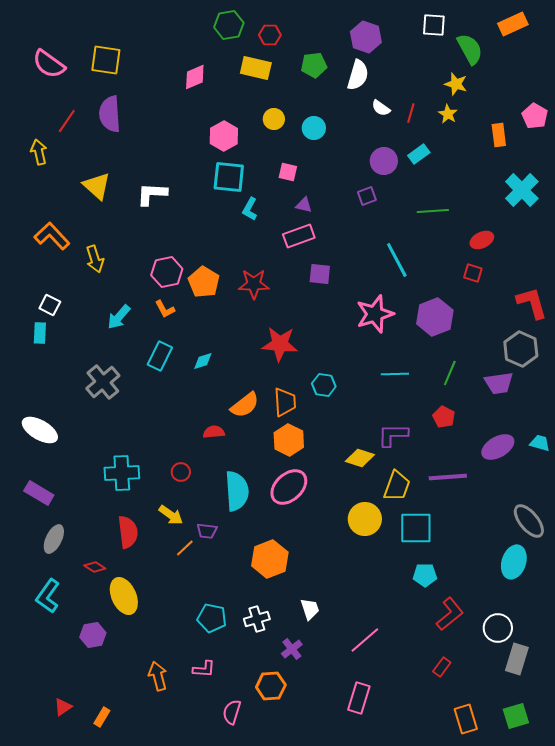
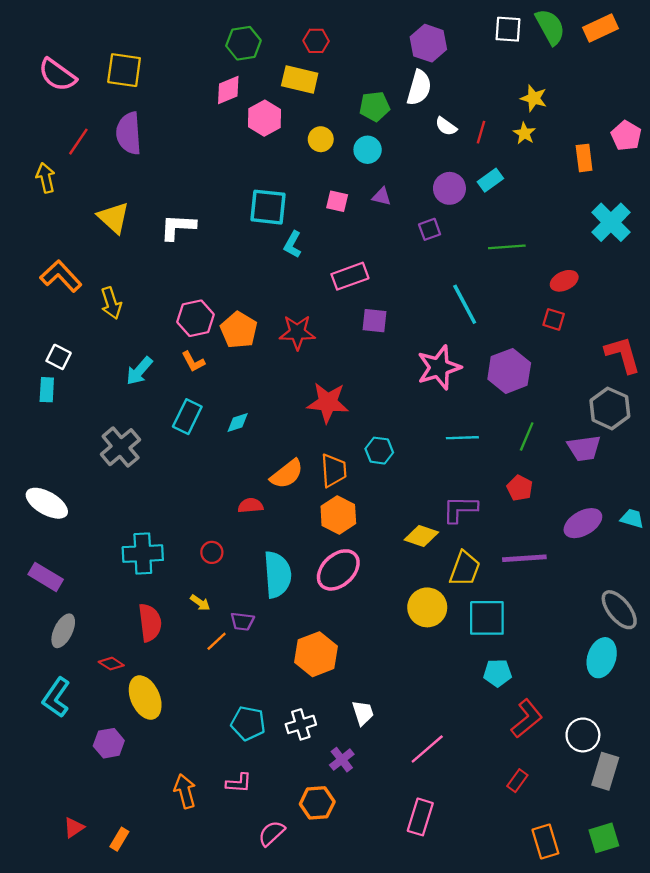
green hexagon: (229, 25) -> (243, 43), moved
green semicircle: (470, 49) -> (550, 27), moved
green pentagon: (314, 65) -> (375, 106), moved
pink hexagon: (224, 136) -> (265, 118), moved
purple triangle: (304, 205) -> (382, 197), moved
yellow arrow: (171, 515) -> (200, 603), size x0.7
pink semicircle: (232, 712) -> (272, 833), turned 30

